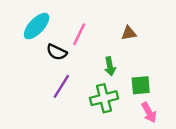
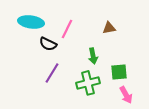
cyan ellipse: (37, 26) -> (31, 22), turned 55

